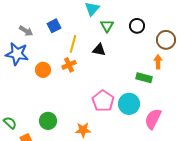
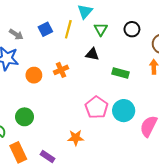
yellow line: (73, 44) -> (68, 29), moved
green rectangle: (144, 78) -> (120, 73), moved
green circle: (48, 121) -> (25, 117), moved

